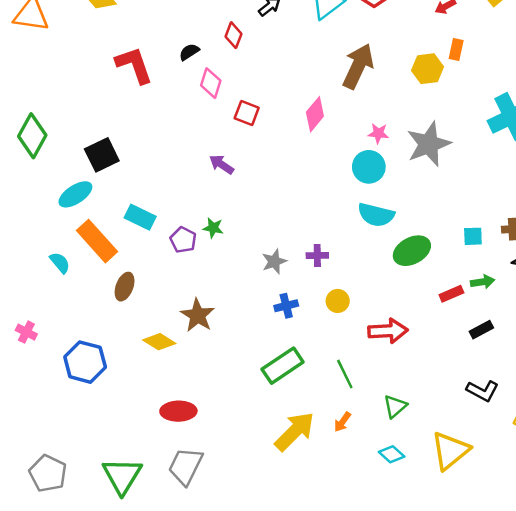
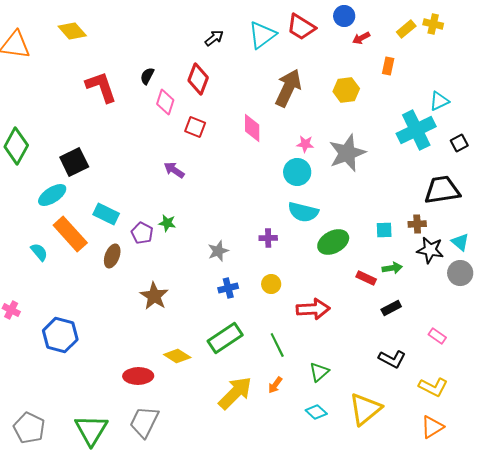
red diamond: (233, 35) -> (198, 79), moved, size x1.4
orange rectangle: (456, 50) -> (388, 66), moved
black semicircle: (189, 52) -> (147, 76), turned -30
pink diamond: (315, 114) -> (252, 128), turned -40
purple cross: (317, 255) -> (268, 238), moved
brown ellipse: (125, 287) -> (112, 256), moved
red rectangle: (451, 294) -> (366, 278), turned 48
yellow diamond: (159, 342) -> (177, 356), moved

